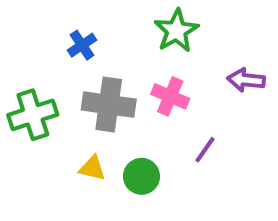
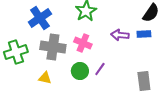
blue cross: (82, 45) -> (40, 18), size x1.6
green circle: (141, 176) -> (80, 71), moved

